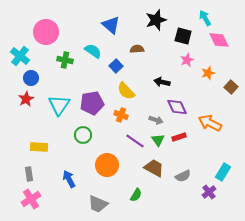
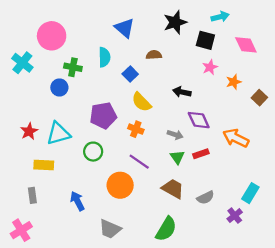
cyan arrow: (205, 18) -> (220, 17), moved, turned 105
cyan semicircle: (93, 51) -> (104, 57), turned 54
blue circle: (31, 78) -> (59, 87), moved
red star: (26, 99) -> (29, 131), moved
cyan triangle: (59, 105) -> (58, 134), moved, turned 40
purple line: (135, 141) -> (139, 162), moved
green semicircle: (136, 195) -> (166, 229), moved, size x1.6
pink cross: (31, 199) -> (21, 230), moved

